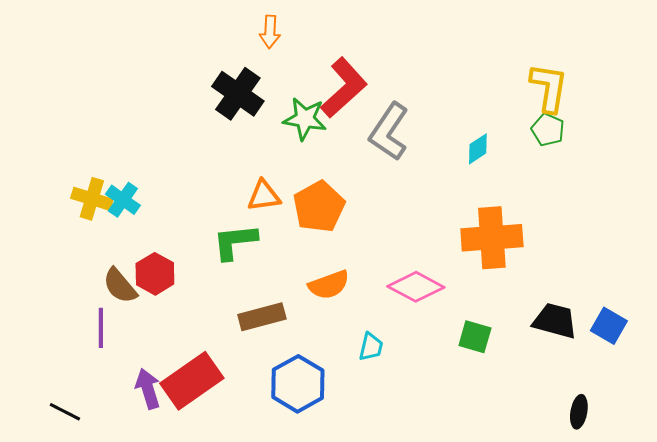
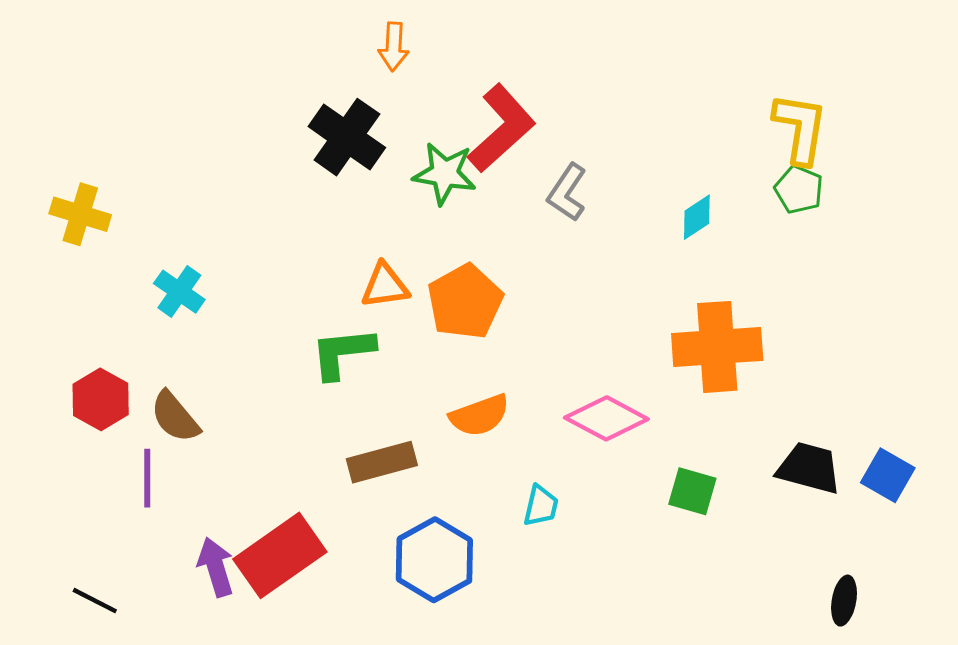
gray L-shape: (389, 132) -> (567, 192), size x0.7
yellow cross: (92, 199) -> (80, 214), moved
red hexagon: (155, 274) -> (101, 399), moved

